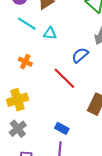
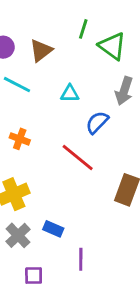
cyan triangle: (50, 33) -> (70, 94), moved
blue rectangle: (62, 128) -> (53, 229), moved

